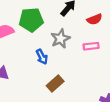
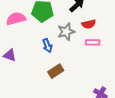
red semicircle: (94, 19) -> (89, 24), moved

